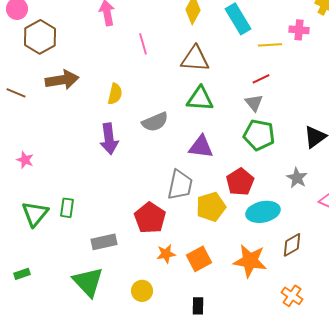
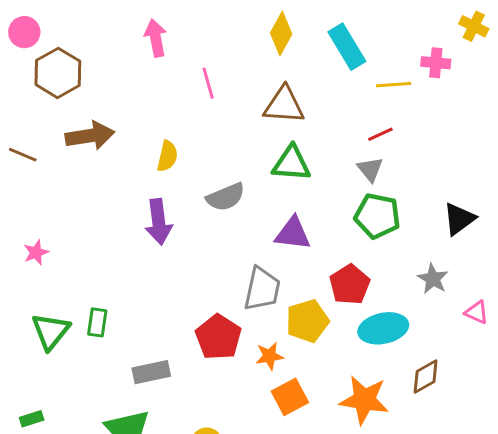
pink star: (25, 160) -> (36, 252), turned 30
orange star: (166, 254) -> (269, 356), moved

